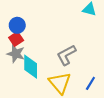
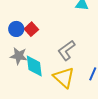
red square: (16, 39) -> (31, 29), moved

